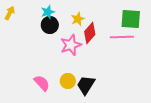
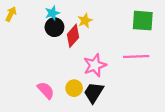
red diamond: (90, 33) -> (73, 36), moved
pink line: (122, 37) -> (136, 57), moved
pink star: (71, 45) -> (95, 65), moved

